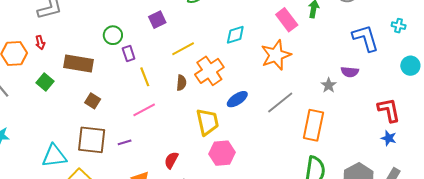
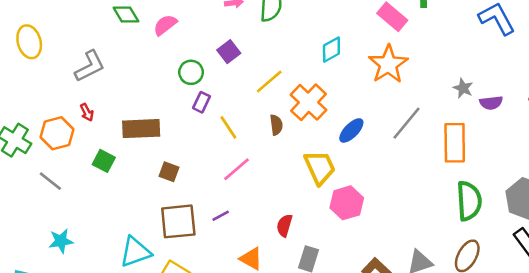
green circle: (113, 35) -> (191, 72), moved
purple rectangle: (129, 53) -> (202, 102), turned 56
purple semicircle: (350, 72) -> (491, 103), moved

